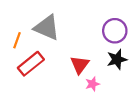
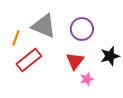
purple circle: (115, 31) -> (82, 29), moved

